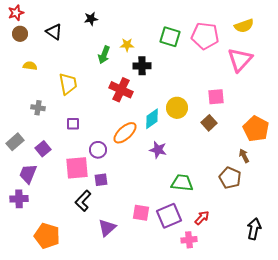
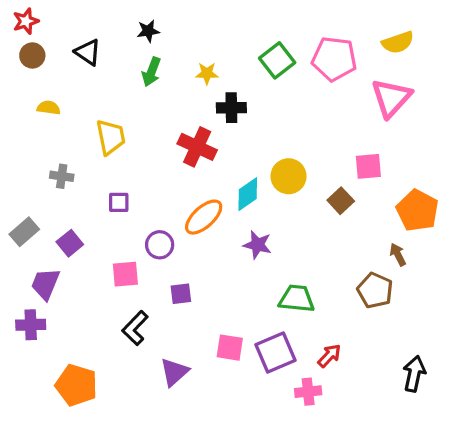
green square: (170, 37) -> (277, 60), turned 35
green arrow: (104, 55) -> (151, 72), moved
pink square: (216, 97) -> (368, 166), moved
pink square: (77, 168) -> (125, 274), size x0.7
purple square: (101, 180) -> (181, 294), moved

